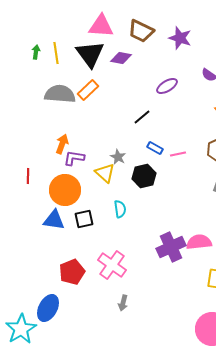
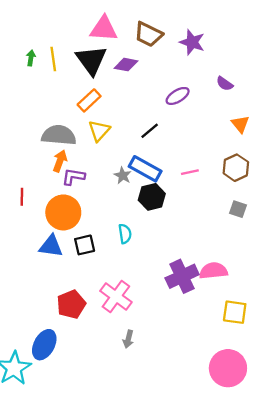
gray semicircle: (60, 94) -> (59, 135), moved
blue rectangle: (155, 148) -> (145, 169), moved, size x1.8
yellow triangle: (105, 173) -> (99, 131), moved, turned 30

